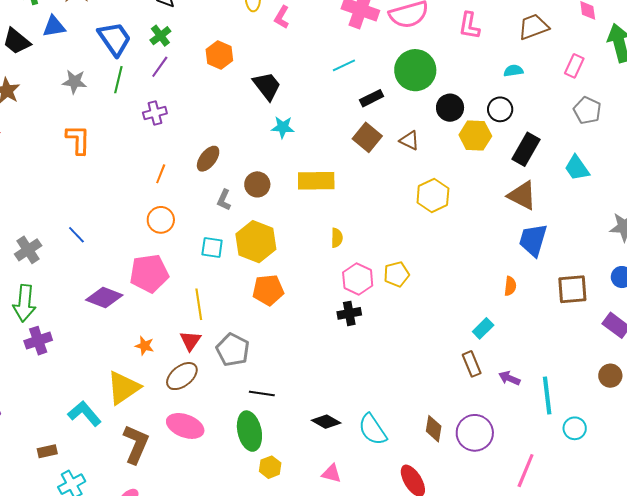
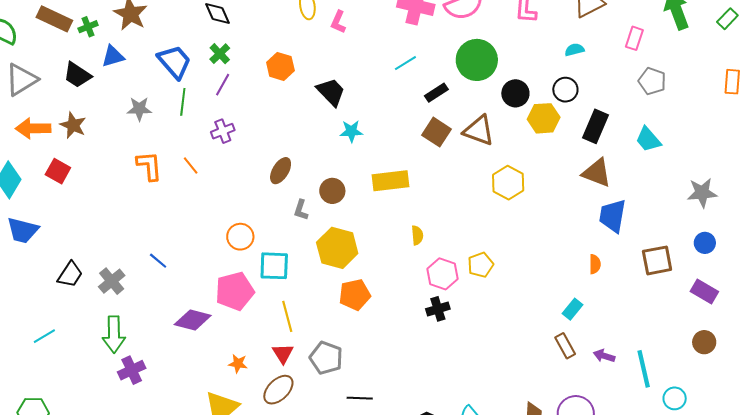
brown triangle: (409, 140) -> (479, 131), size x1.6
orange line: (161, 174) -> (191, 165), moved, turned -54
cyan square: (212, 248) -> (274, 266), moved, size x1.4

